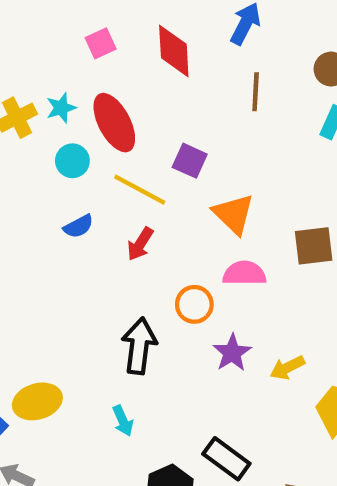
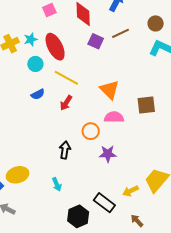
brown line: (256, 92) -> (121, 33), turned 60
purple square: (190, 161) -> (96, 41), moved
black arrow: (139, 346) -> (65, 150), size x0.7
purple star: (232, 353) -> (108, 154), turned 30
yellow arrow: (287, 368) -> (131, 191), moved

